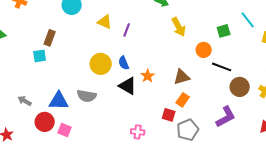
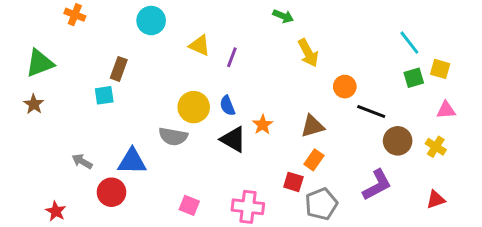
green square: (224, 31) -> (414, 78), moved
gray semicircle: (87, 96) -> (173, 136), moved
pink square: (65, 130) -> (189, 205), moved
pink cross: (138, 132) -> (248, 207), size x1.5

